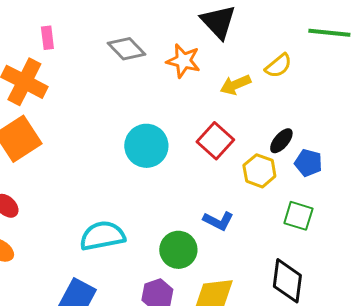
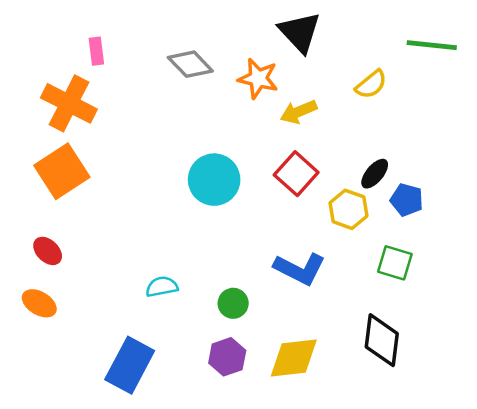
yellow arrow: (235, 85) -> (299, 112), moved
blue L-shape: (218, 221) -> (300, 269), size x1.4
cyan semicircle: (102, 236) -> (162, 287), size x0.6
green circle: (178, 250) -> (233, 303), moved, size x0.7

